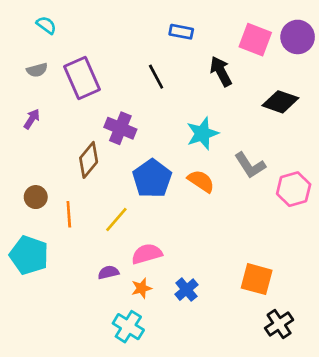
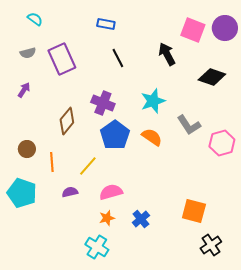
blue rectangle: (181, 32) -> (106, 24), moved
purple cross: (120, 128) -> (103, 103), moved
purple semicircle: (108, 272) -> (70, 192), moved

